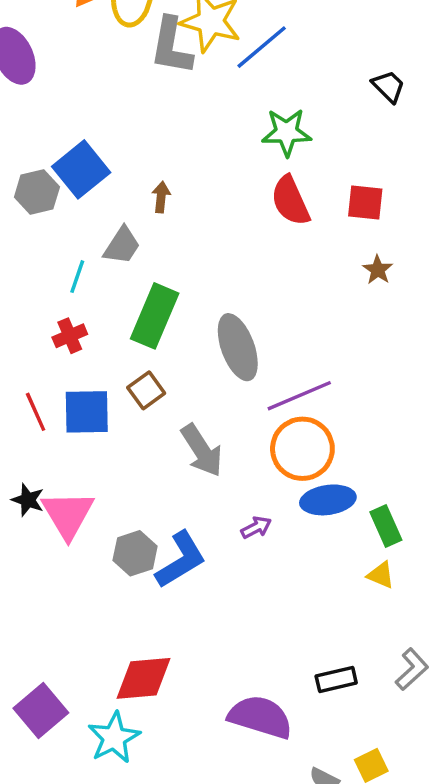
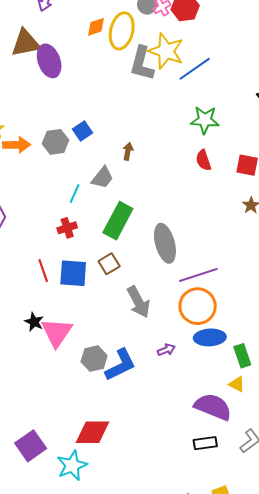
blue square: (81, 169) -> (83, 131), size x0.6
red semicircle: (290, 201) -> (203, 160), size x0.7
purple semicircle: (260, 717) -> (213, 407), moved

